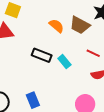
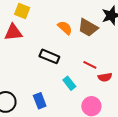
red line: (93, 53) -> (90, 65), moved
cyan rectangle: (64, 62) -> (69, 83), moved

